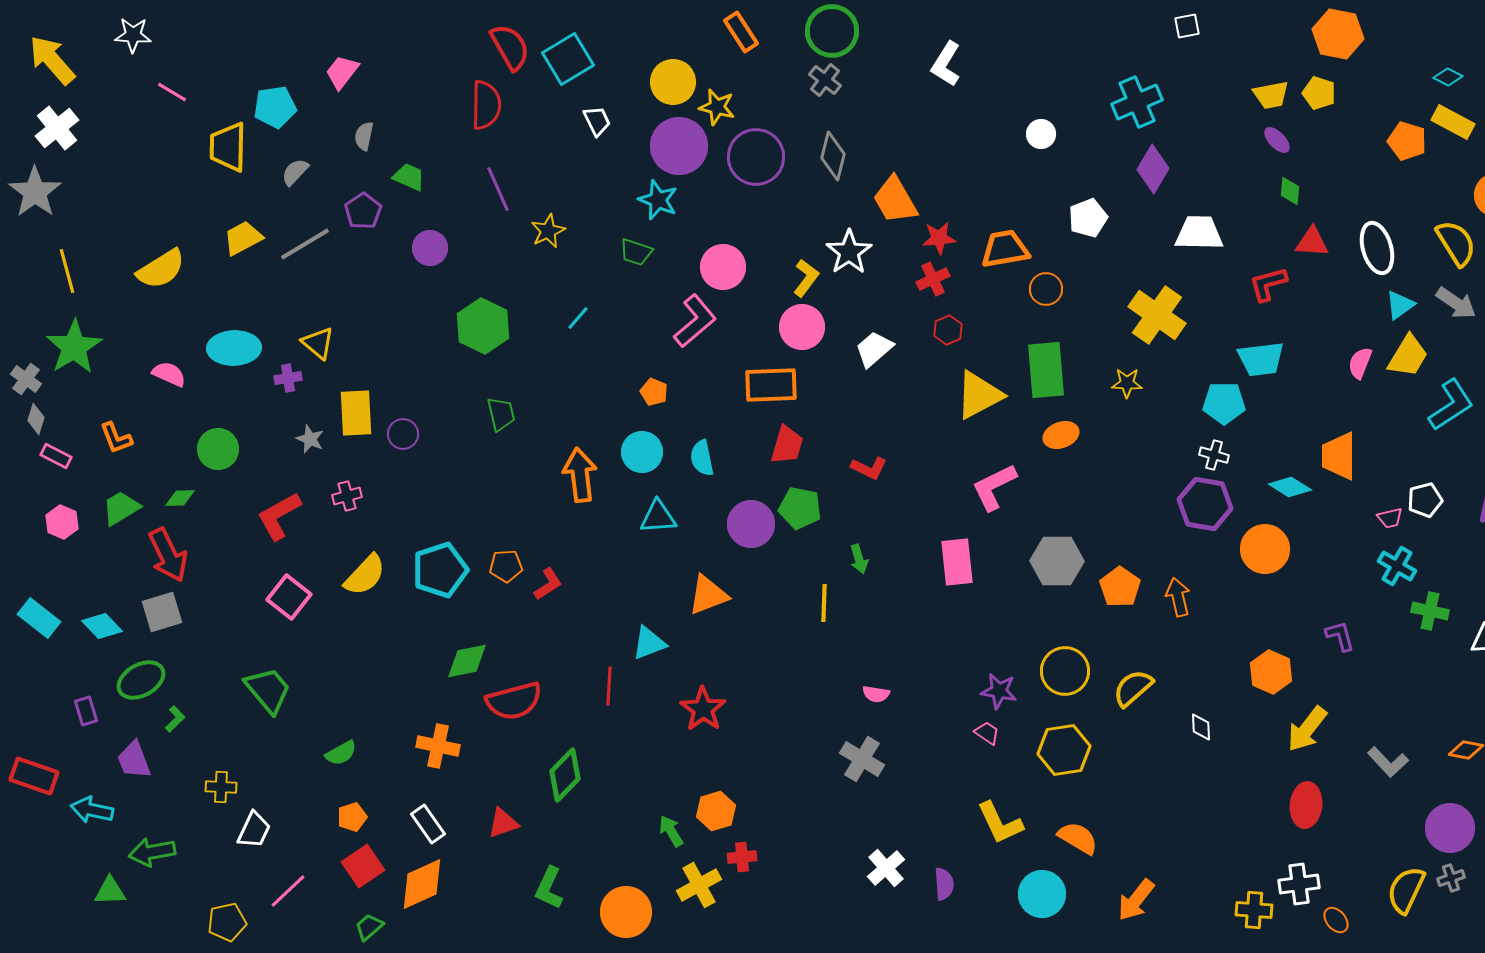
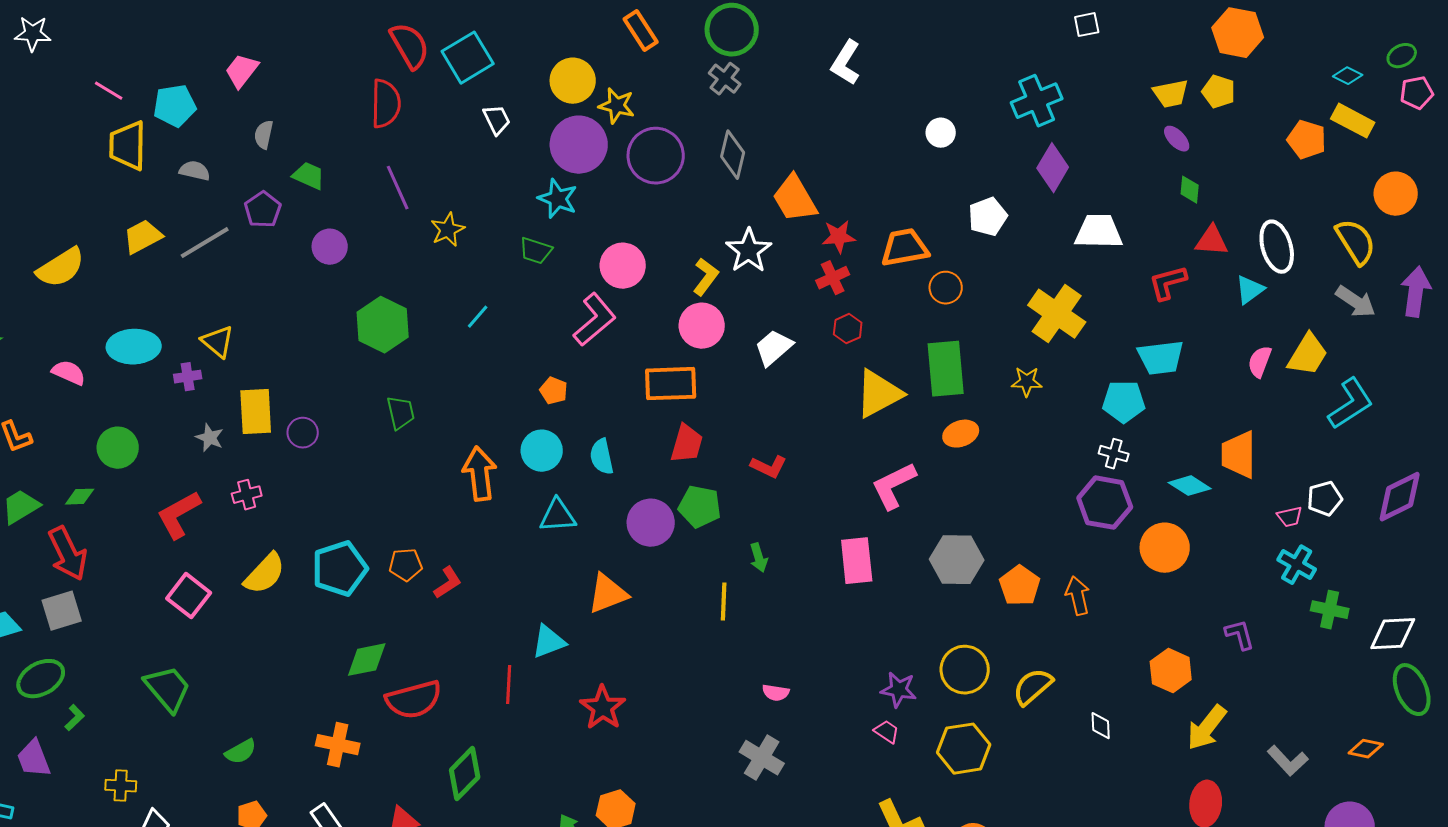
pink line: (172, 92) -> (109, 91), moved
gray semicircle: (295, 172) -> (195, 171), turned 60
cyan triangle: (1400, 305) -> (1250, 290), moved

